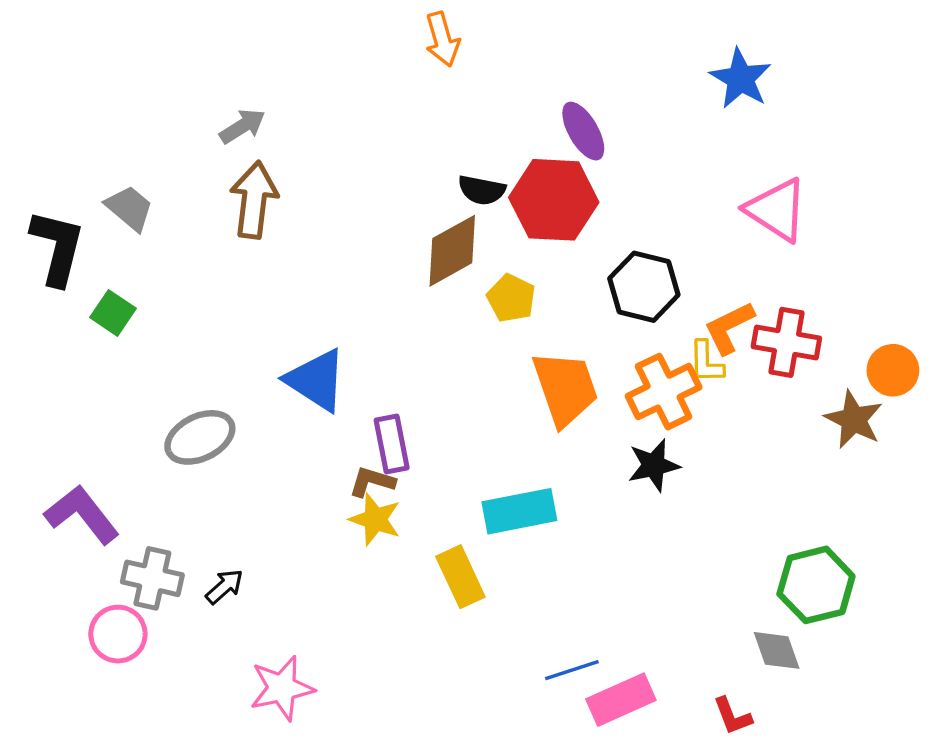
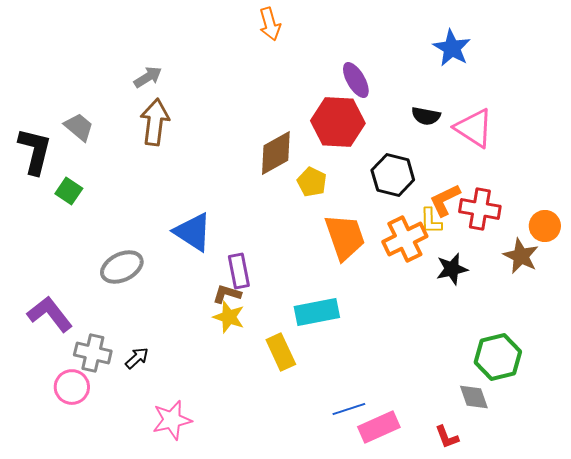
black semicircle: (482, 190) -> (426, 116), moved
black star: (654, 465) -> (452, 269), moved

